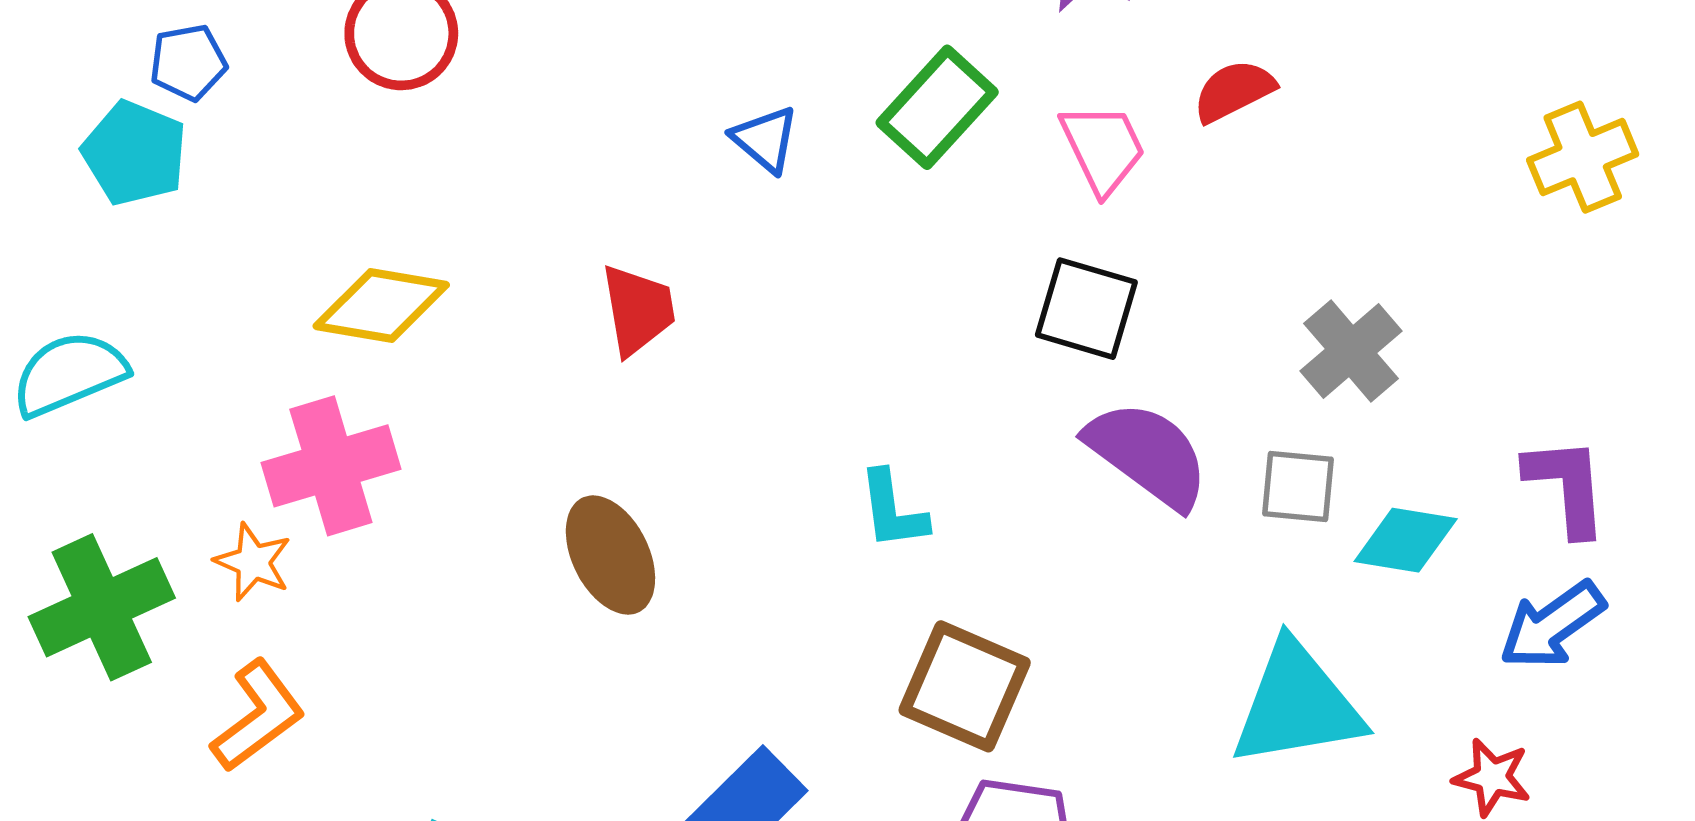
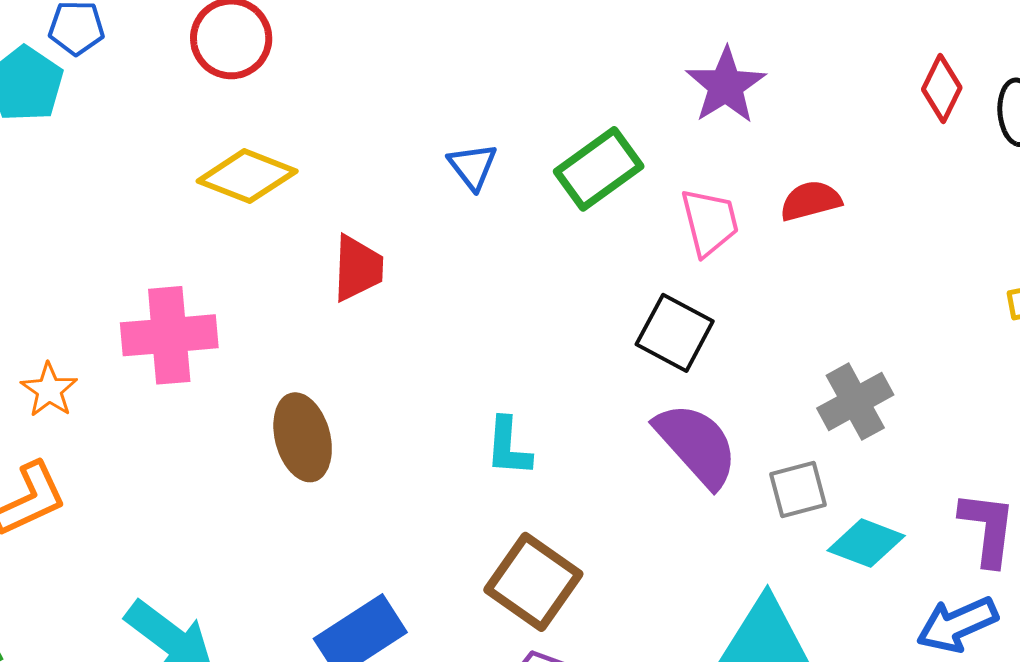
yellow diamond: (381, 305) -> (247, 176), moved
pink cross: (331, 466) -> (169, 335), moved
gray square: (1298, 487) -> (798, 489), turned -32

